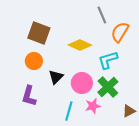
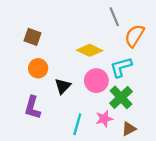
brown square: (39, 33) -> (32, 37), moved, size x0.7
pink circle: (82, 83) -> (96, 81), moved
brown triangle: (129, 111) -> (129, 129), moved

